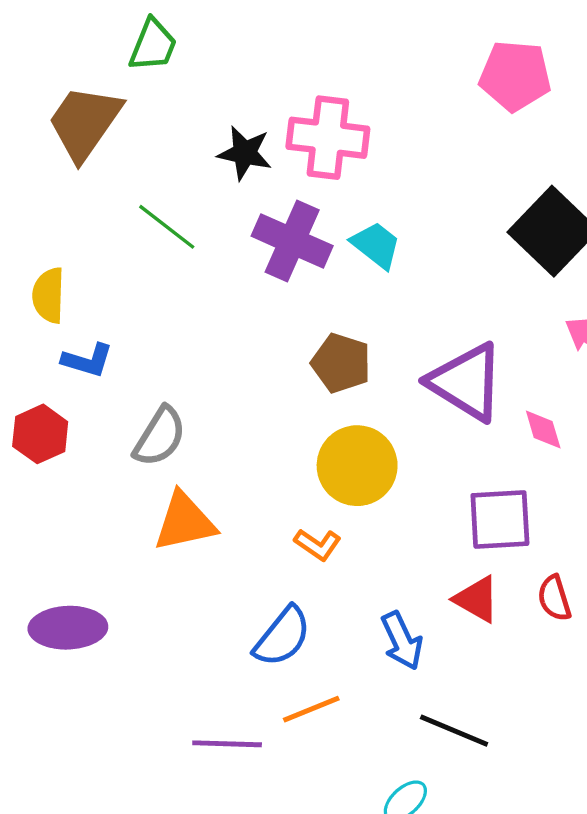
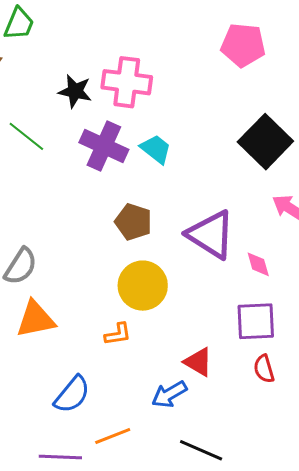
purple square: (500, 520) -> (256, 321), moved
orange L-shape: (318, 545) -> (118, 334), turned -44
red triangle: (477, 599) -> (198, 362), moved
blue semicircle: (282, 637) -> (72, 395), moved
blue arrow: (402, 641) -> (169, 394), turned 84

